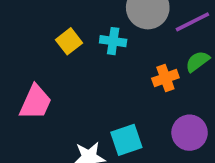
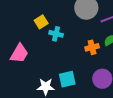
cyan cross: (113, 41) -> (56, 34), moved

